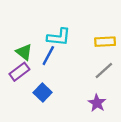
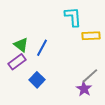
cyan L-shape: (59, 37) -> (73, 17), moved, turned -100
gray line: (104, 71) -> (90, 76), moved

